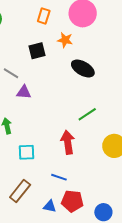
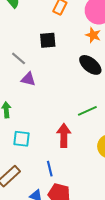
orange star: (65, 40) -> (93, 35), moved
blue line: (59, 177) -> (50, 169), turned 49

